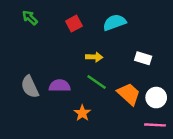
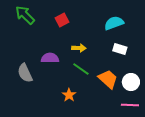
green arrow: (30, 18) -> (25, 15), size x1.5
cyan semicircle: (114, 22) -> (114, 23), moved
purple semicircle: (60, 86) -> (50, 58), moved

